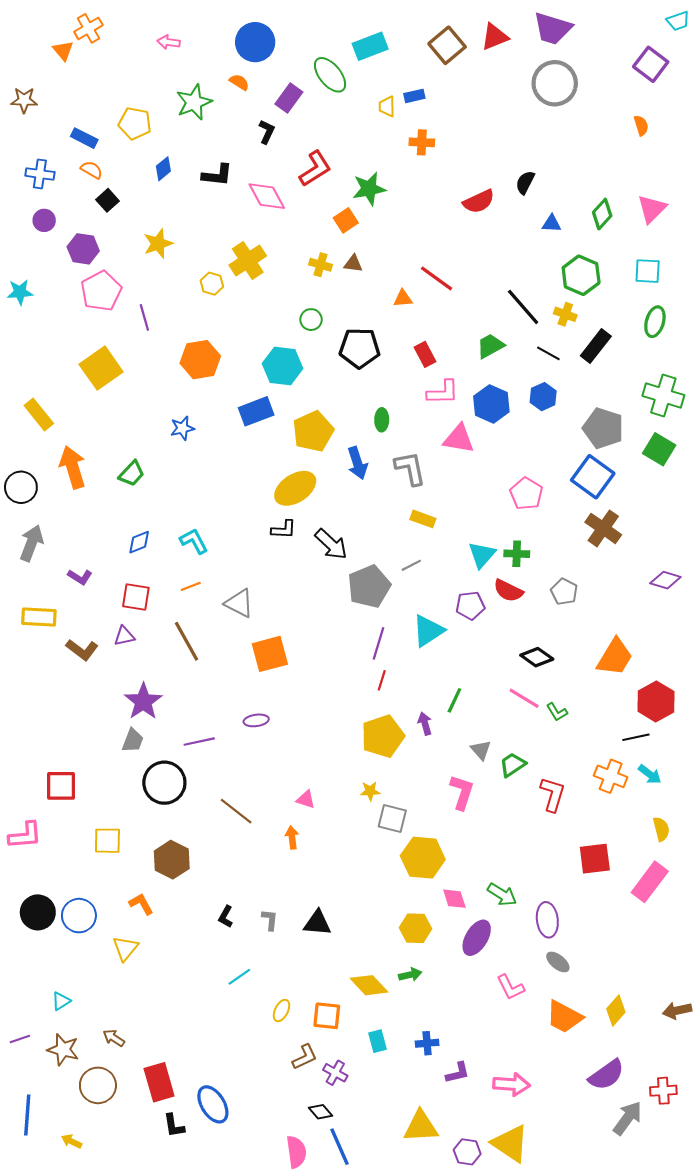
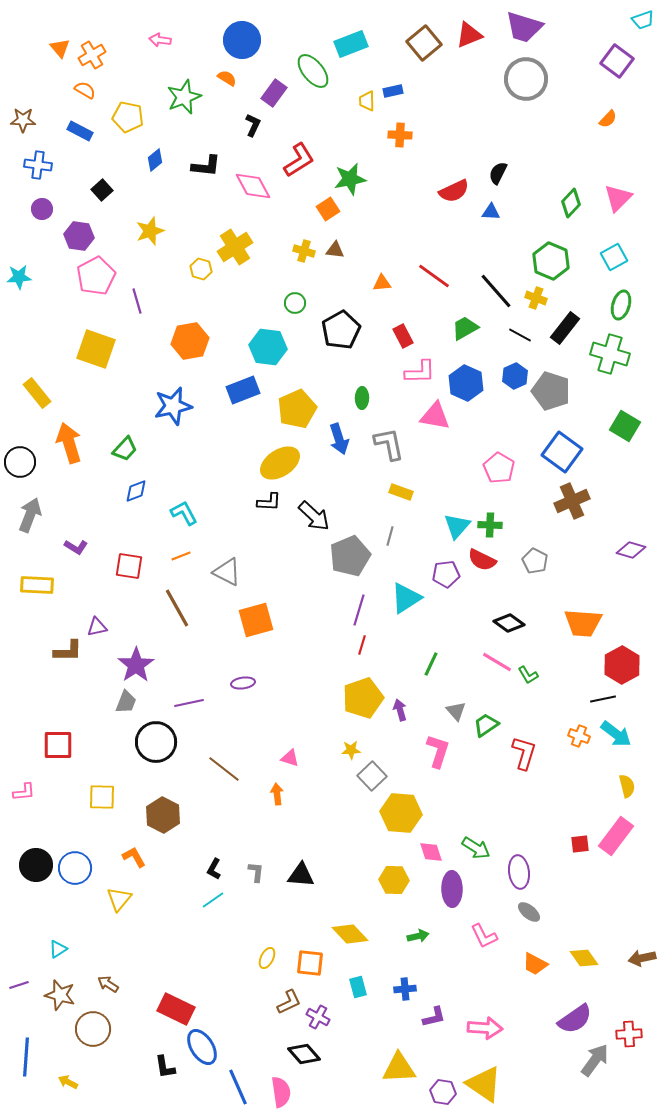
orange cross: (88, 28) -> (92, 55), moved
brown star: (24, 100) -> (23, 120), moved
orange semicircle: (641, 125) -> (608, 119), turned 60
orange semicircle: (92, 170) -> (85, 90), moved
blue triangle: (552, 224) -> (491, 212), moved
cyan square: (648, 271) -> (614, 257), turned -32
red line: (437, 278) -> (434, 276), moved
black pentagon: (360, 348) -> (341, 330), turned -30
yellow square: (101, 368) -> (96, 349), turned -36
green cross: (663, 396) -> (610, 354), moved
blue star: (182, 428) -> (173, 406), size x1.6
gray pentagon: (603, 428) -> (551, 391), moved
brown cross: (603, 528) -> (572, 501), turned 32
blue diamond: (139, 542) -> (136, 491), moved
gray line: (411, 565) -> (390, 536), turned -48
purple triangle: (124, 636) -> (97, 627), moved
brown L-shape: (82, 650) -> (68, 651), moved, turned -36
orange trapezoid: (615, 657) -> (583, 623), turned 63
purple arrow: (425, 724) -> (400, 710), moved
cyan arrow: (650, 774) -> (616, 734), size x1.4
orange cross: (611, 776) -> (579, 736), size x0.7
gray square: (392, 819) -> (372, 776), turned 32
pink L-shape: (25, 835) -> (24, 792), size x0.7
red square: (595, 859) -> (580, 844), moved, size x0.6
purple ellipse: (477, 938) -> (452, 889), turned -32
green arrow: (410, 975) -> (418, 936), moved
cyan line: (239, 977) -> (213, 900), moved
yellow diamond: (616, 1011) -> (584, 958), turned -76
orange trapezoid: (564, 1017) -> (535, 964), size x0.7
red rectangle: (159, 1082) -> (176, 1009), moved, turned -48
black diamond: (321, 1112) -> (304, 1054), size x1.4
blue line: (340, 1147) -> (238, 1087), moved

